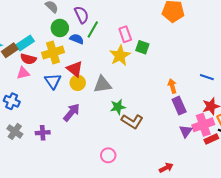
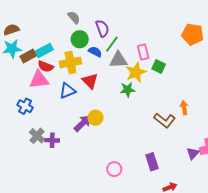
pink triangle: (23, 73) -> (39, 80), size x1.5
blue triangle: (53, 81) -> (67, 91), turned 36
yellow circle: (78, 83) -> (95, 118), moved
gray triangle: (102, 84) -> (118, 60), moved
purple rectangle: (179, 106) -> (152, 162), moved
green star: (118, 107) -> (127, 90), moved
brown L-shape: (132, 121) -> (165, 120), moved
gray cross: (15, 131) -> (37, 136), moved

